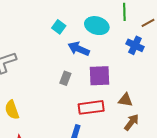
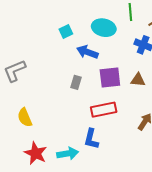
cyan square: (59, 27) -> (66, 32), turned 32
brown triangle: (125, 100) -> (138, 80), moved

